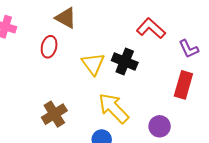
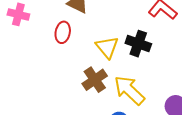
brown cross: (54, 114) -> (95, 80), moved

